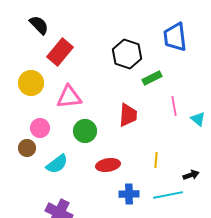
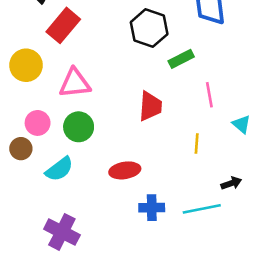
cyan triangle: (198, 119) -> (242, 124), moved
green circle: (85, 131) -> (79, 127), moved
yellow line: (156, 160) -> (197, 143), moved

